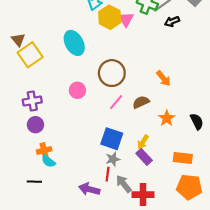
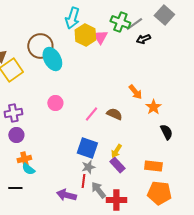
brown circle: (112, 73) -> (40, 46), moved
brown semicircle: (141, 102) -> (114, 114), turned 49
orange star: (167, 118) -> (153, 107), moved

